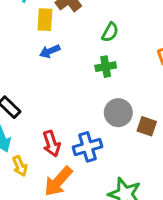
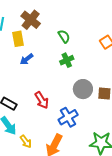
green semicircle: (110, 32) -> (64, 36), turned -48
red arrow: (52, 144) -> (42, 100), moved

